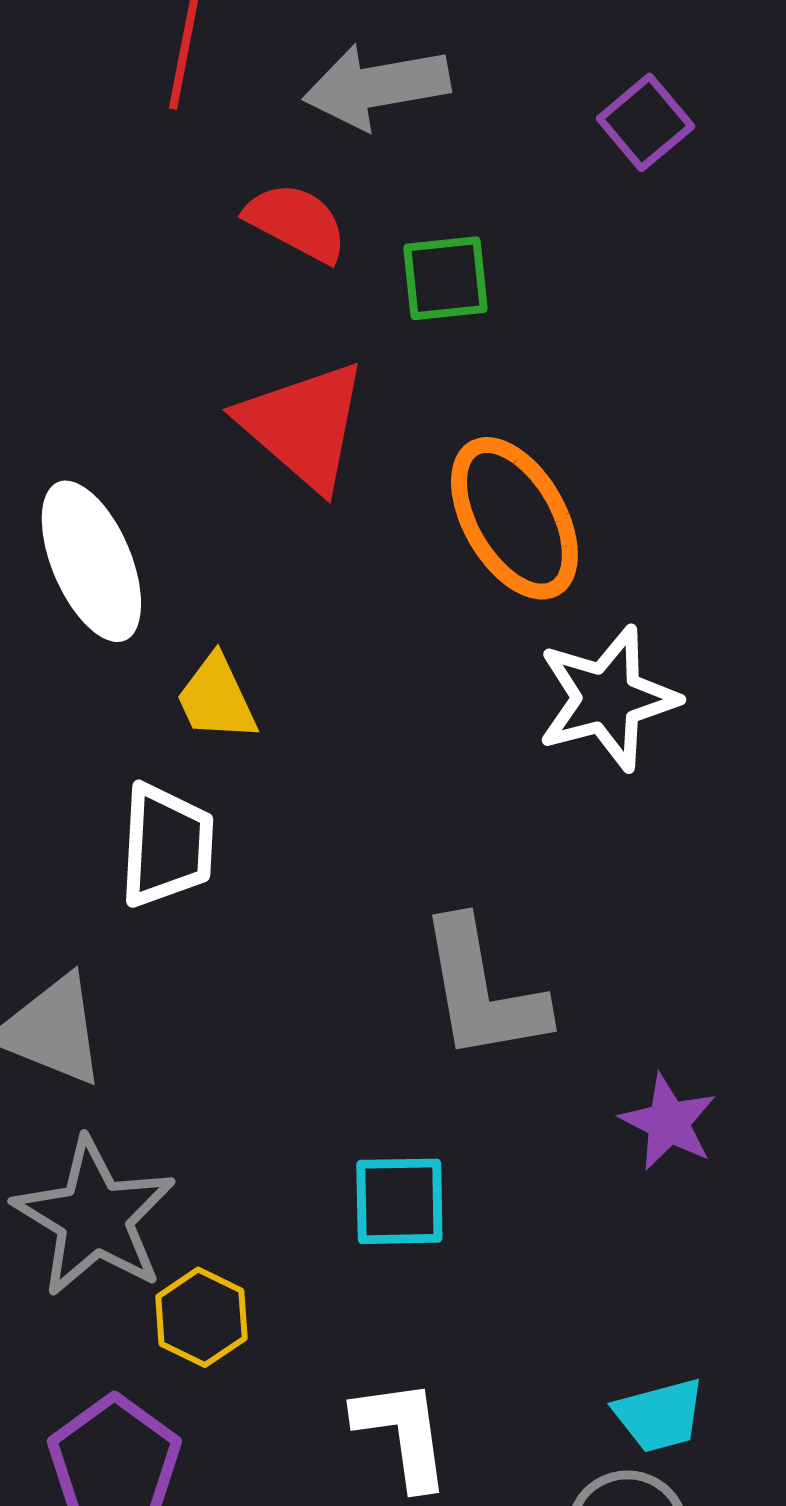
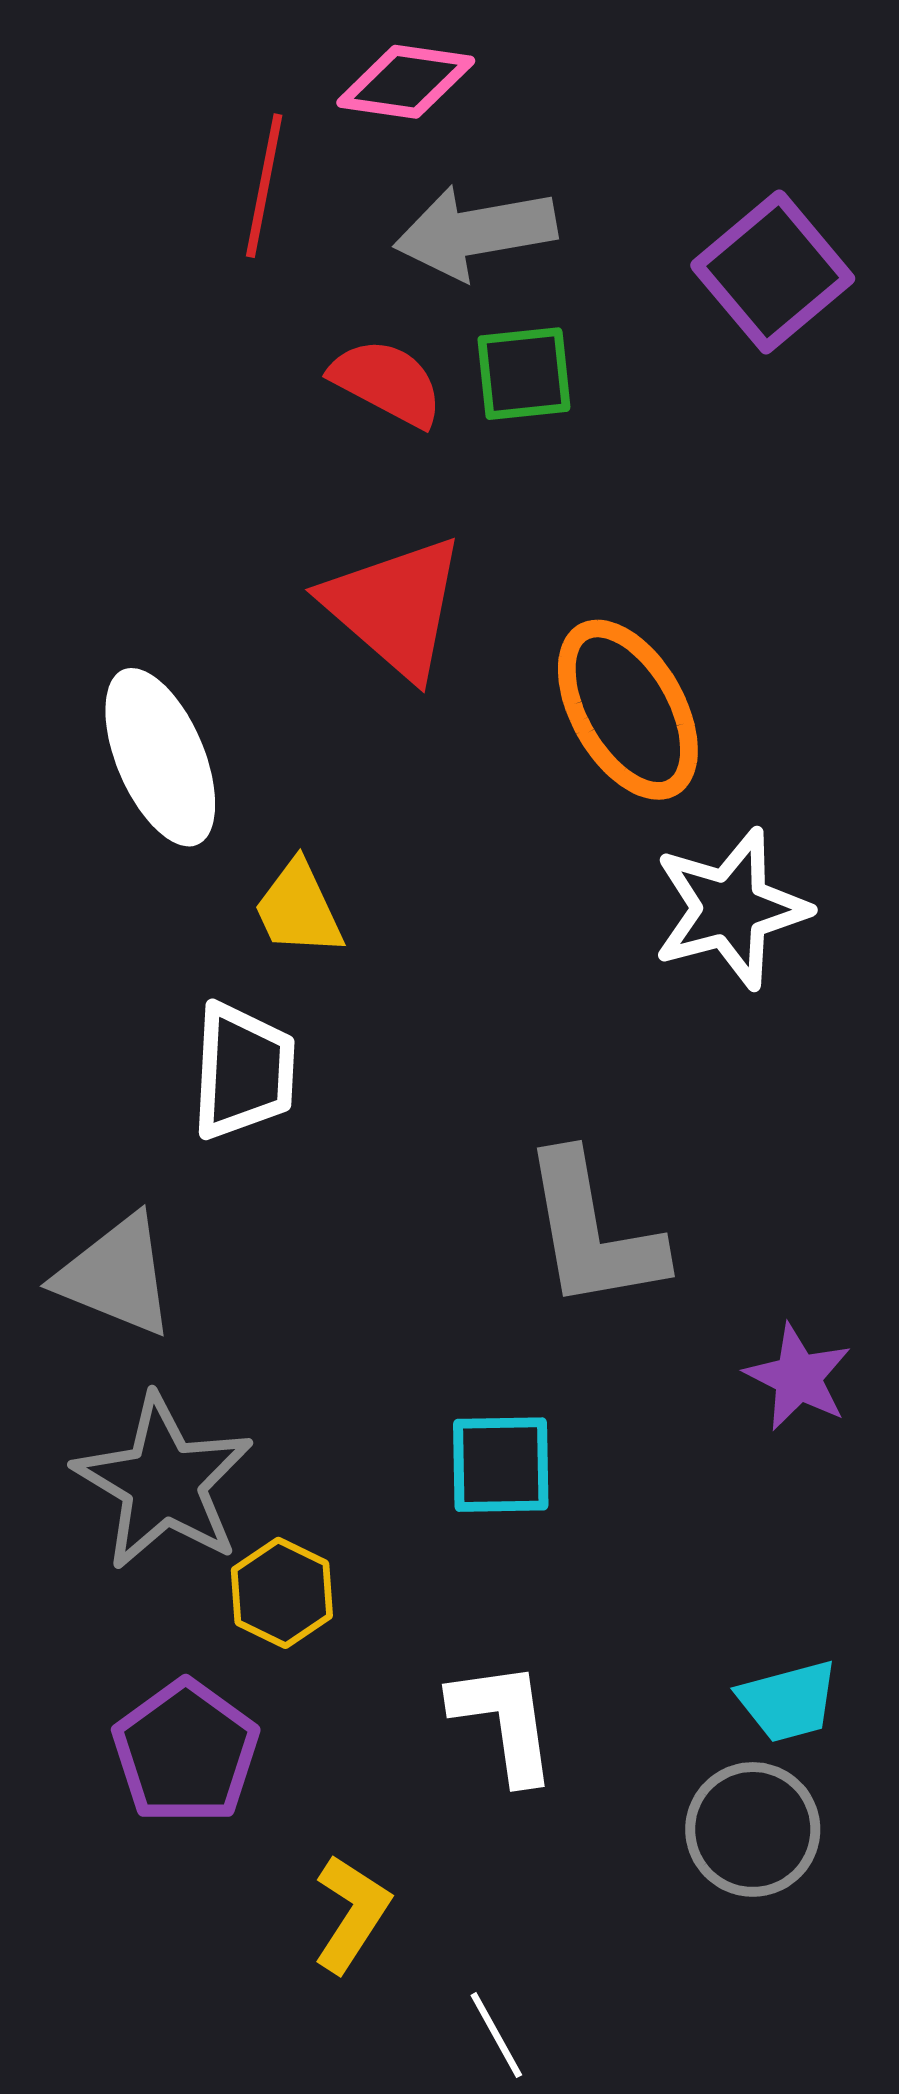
purple square: (645, 122) -> (773, 272), size x1.5
green square: (445, 278) -> (524, 374), moved

